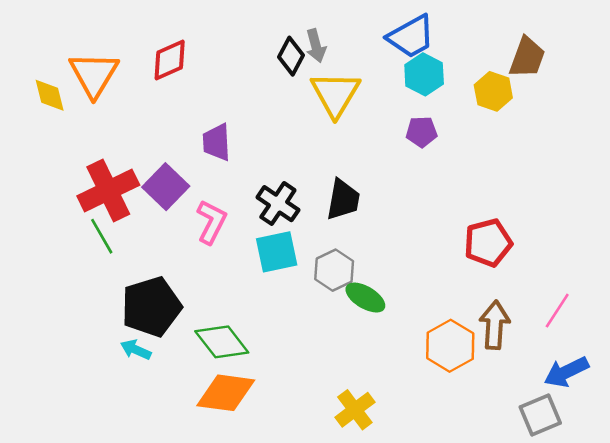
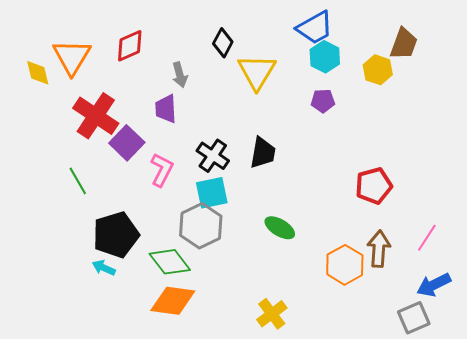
gray arrow: (316, 46) -> (180, 75), moved
red cross: (108, 191) -> (96, 116), moved, turned -30
gray hexagon: (334, 270) -> (201, 226), moved, size x1.4

